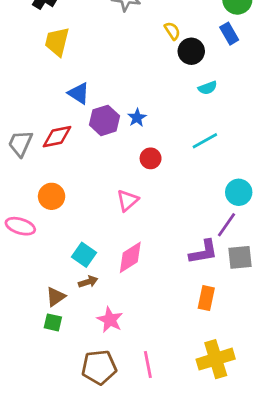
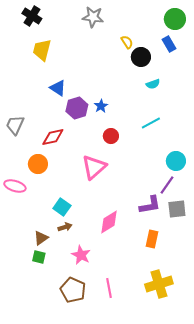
red diamond: (57, 137) -> (53, 137), moved
pink triangle: (127, 200) -> (94, 167), size x1.5
pink diamond: (130, 257) -> (109, 222), moved
brown pentagon: (99, 367) -> (73, 290), turned 30

